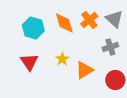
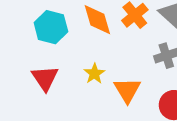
orange triangle: (84, 70) -> (127, 90), turned -30

